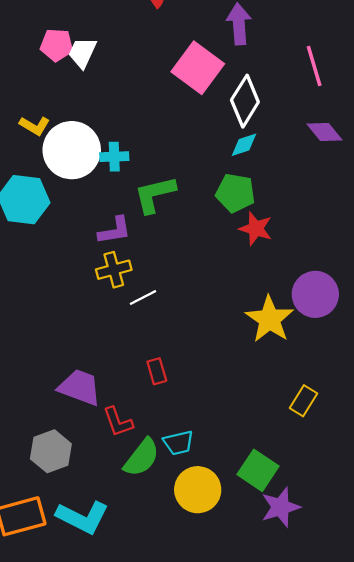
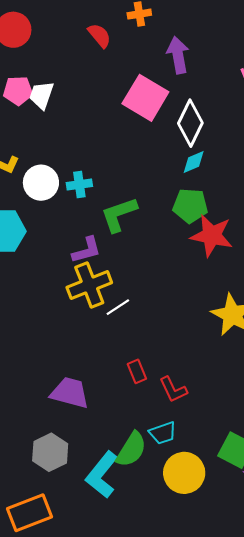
white circle: (72, 150) -> (41, 183), size x0.7
red star: (256, 229) -> (212, 236), size x1.4
yellow cross: (114, 270) -> (89, 285), size x1.4
red L-shape: (118, 422) -> (173, 390), moved
cyan L-shape: (83, 517) -> (102, 475), moved, turned 108

